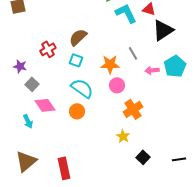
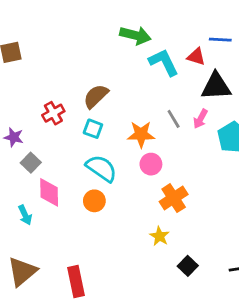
black triangle: (163, 30) -> (216, 86), turned 30
pink arrow: (152, 70) -> (200, 119), moved, turned -56
pink diamond: (45, 105) -> (49, 192), turned 35

